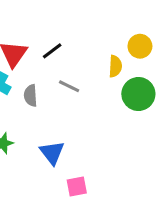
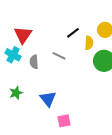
black line: (52, 51) -> (73, 33), moved

